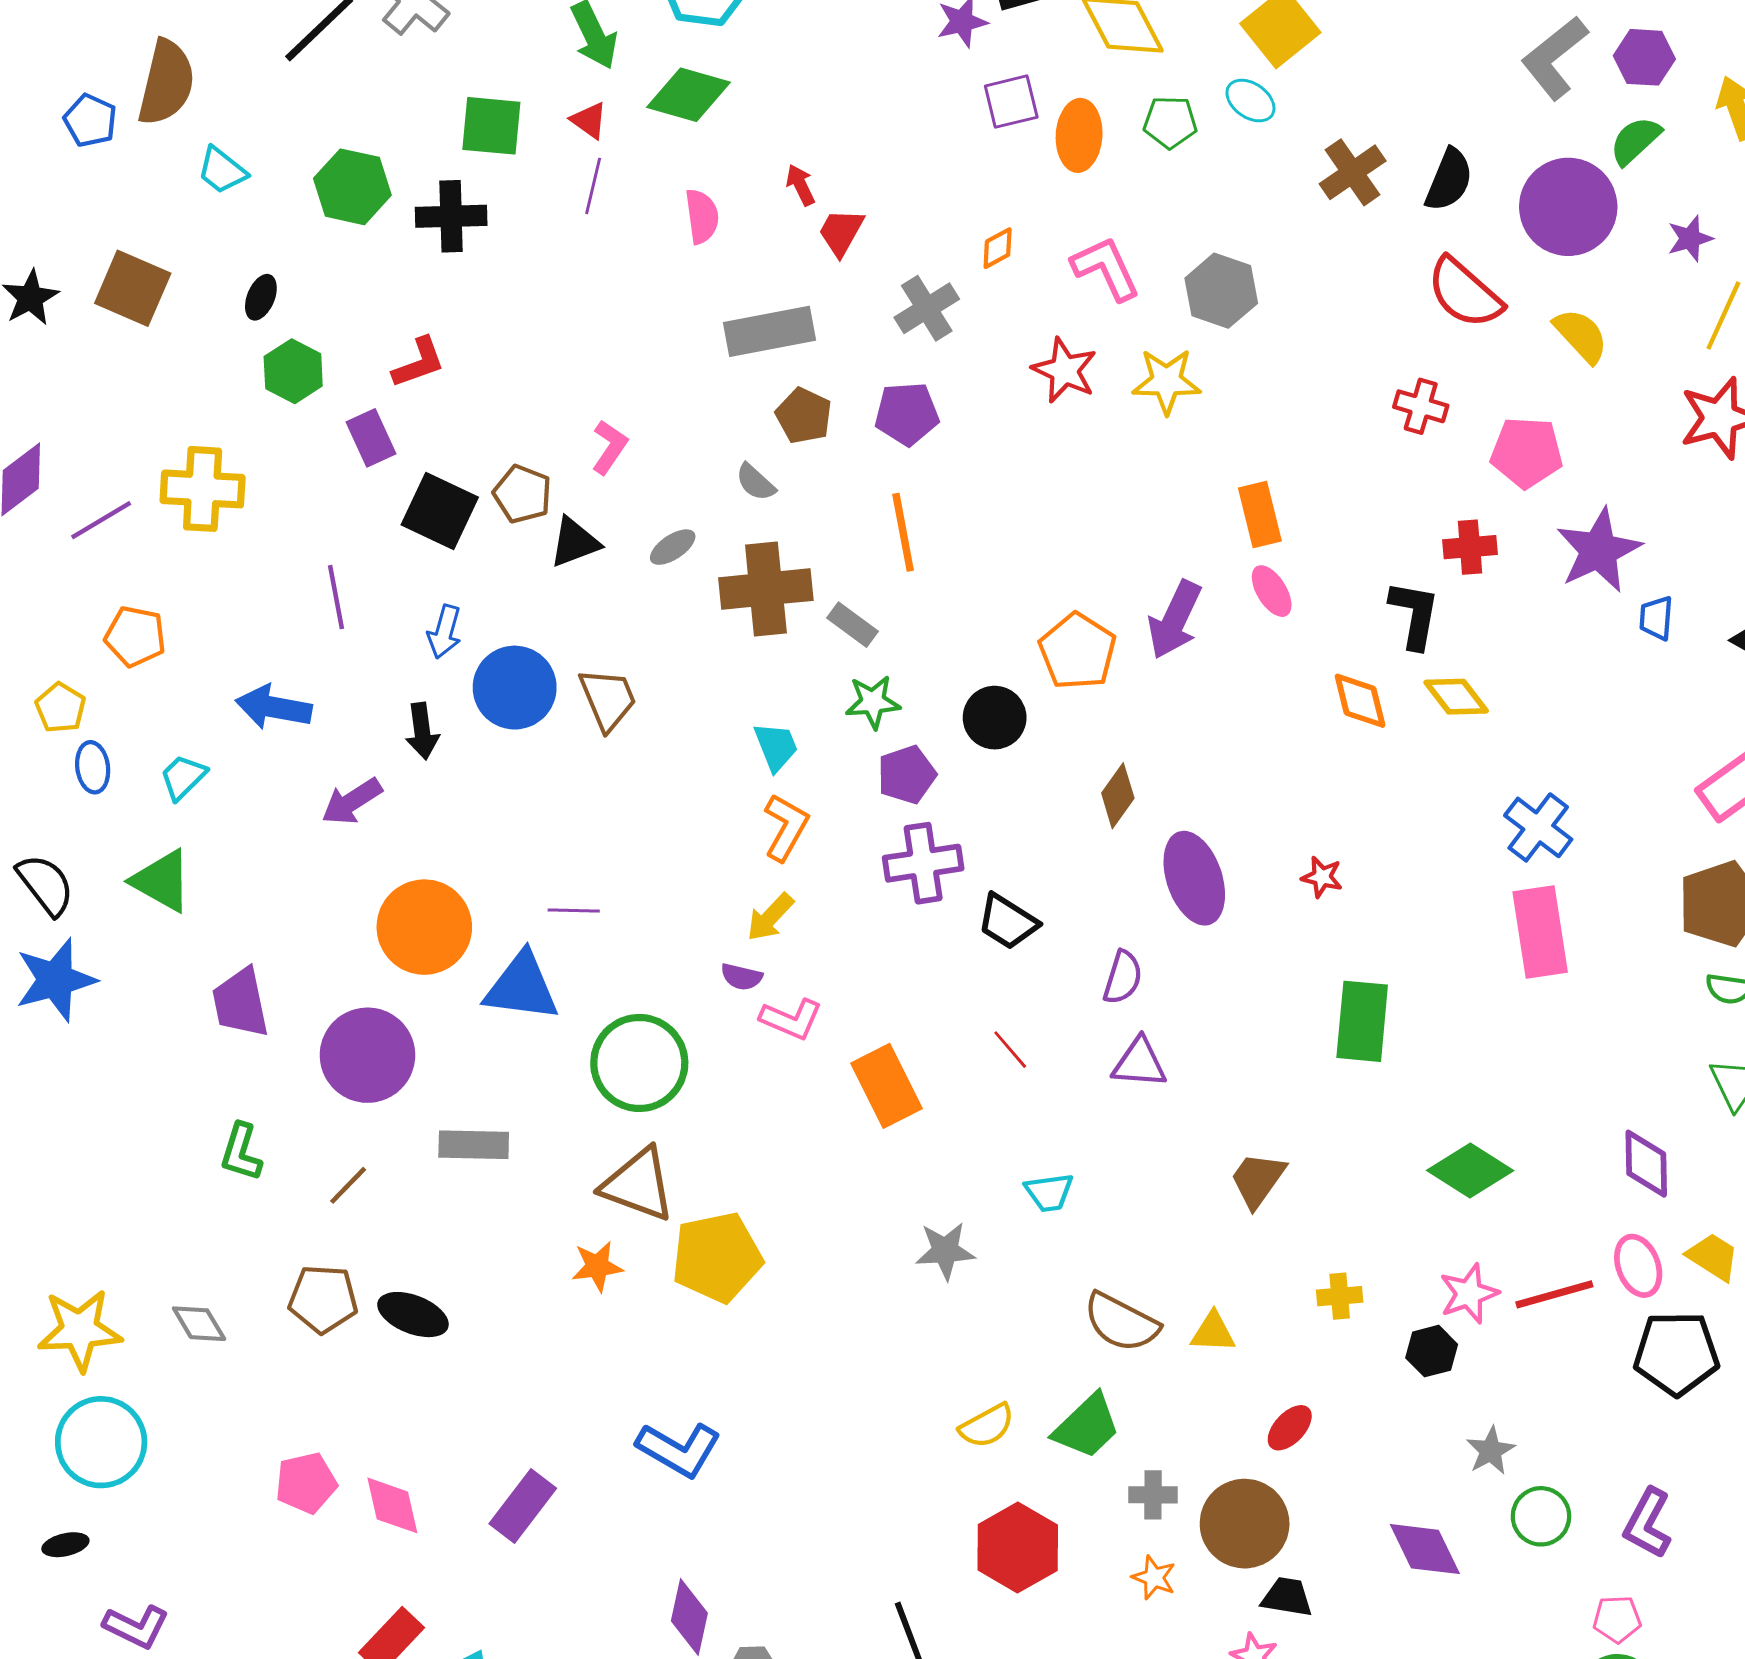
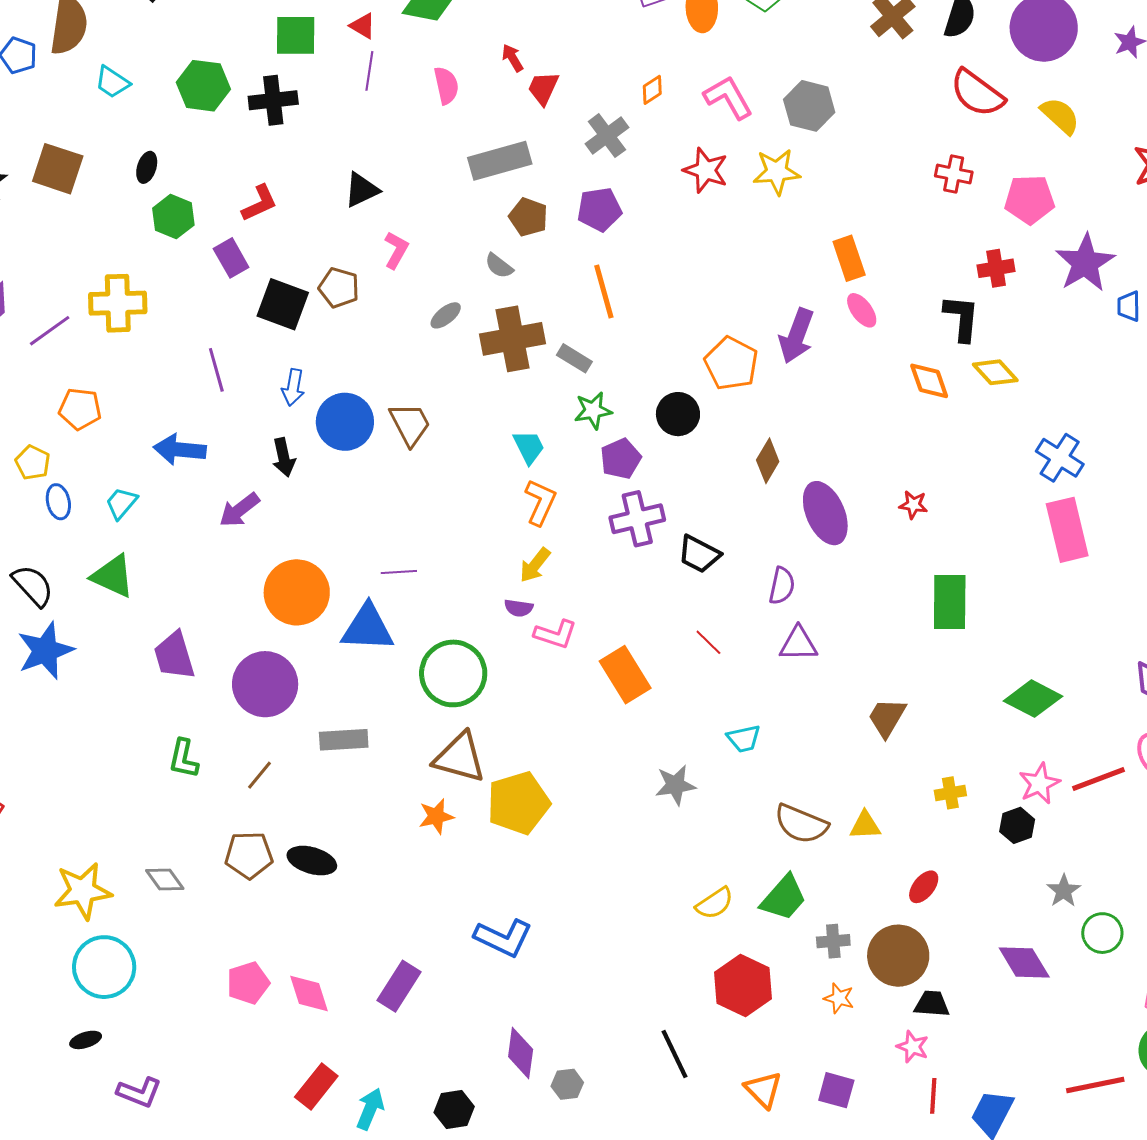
black triangle: (575, 542) -> (362, 190), moved

